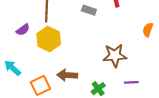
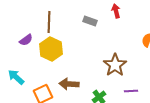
brown star: (115, 56) -> (115, 65), turned -30

